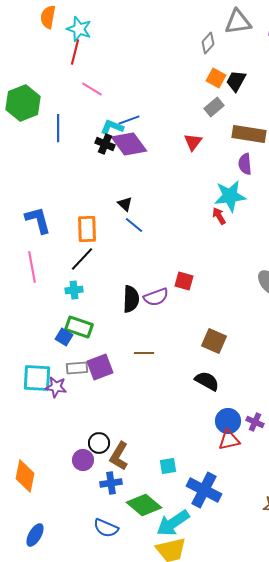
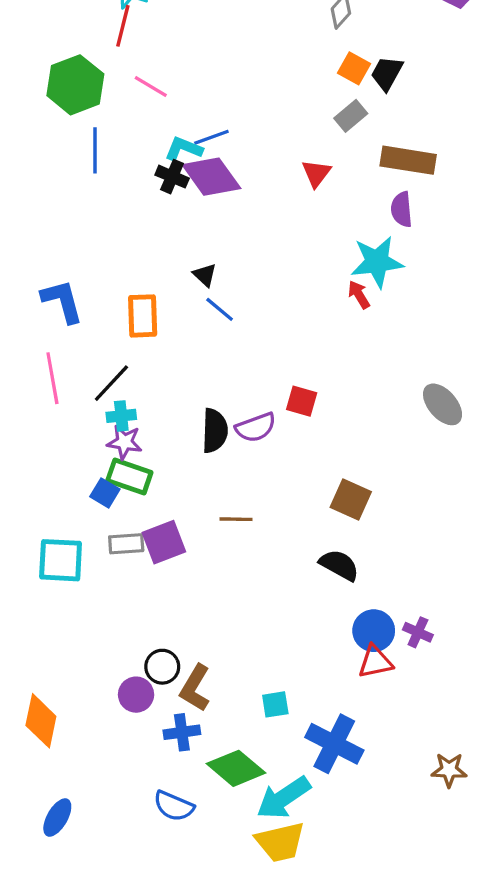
green hexagon: (23, 103) -> (75, 85), moved
black line: (82, 259) -> (111, 383), moved
purple star: (56, 387) -> (125, 442), moved

